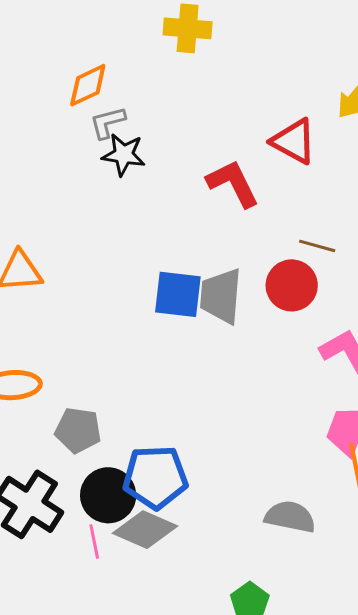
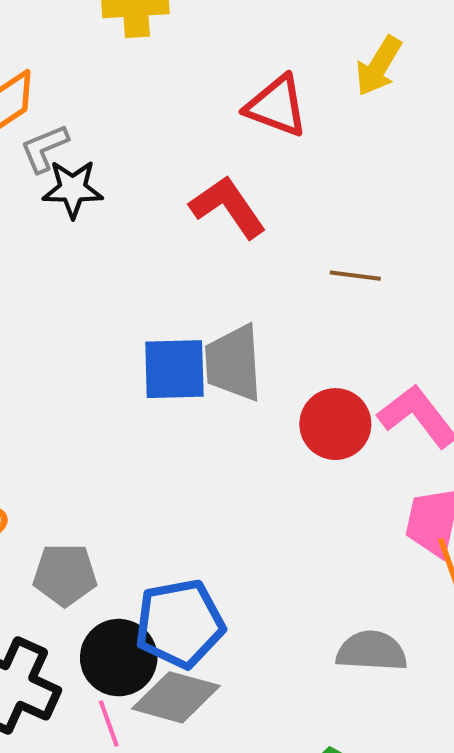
red triangle: (294, 141) -> (277, 106), moved
red circle: (292, 285) -> (335, 424), moved

